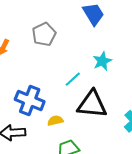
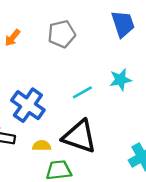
black triangle: (92, 104) -> (80, 136), moved
yellow semicircle: (55, 121) -> (42, 146), moved

